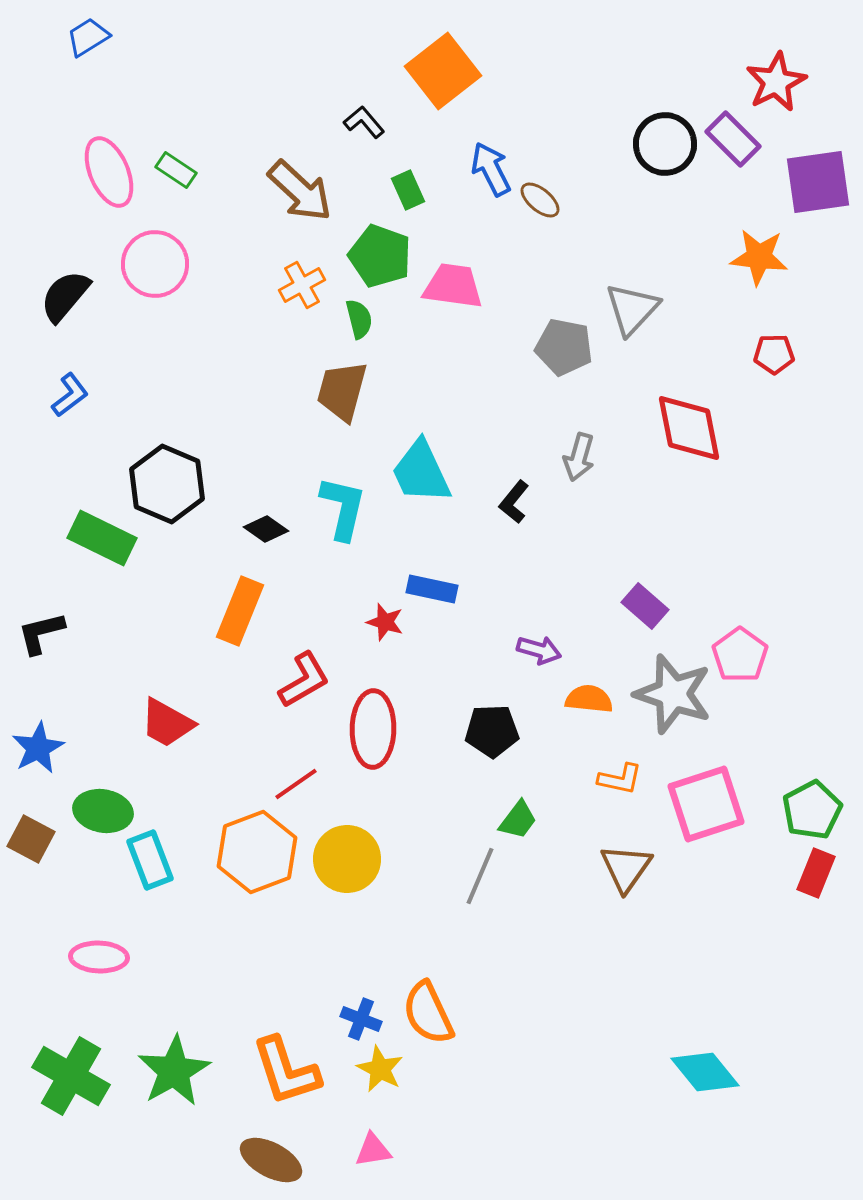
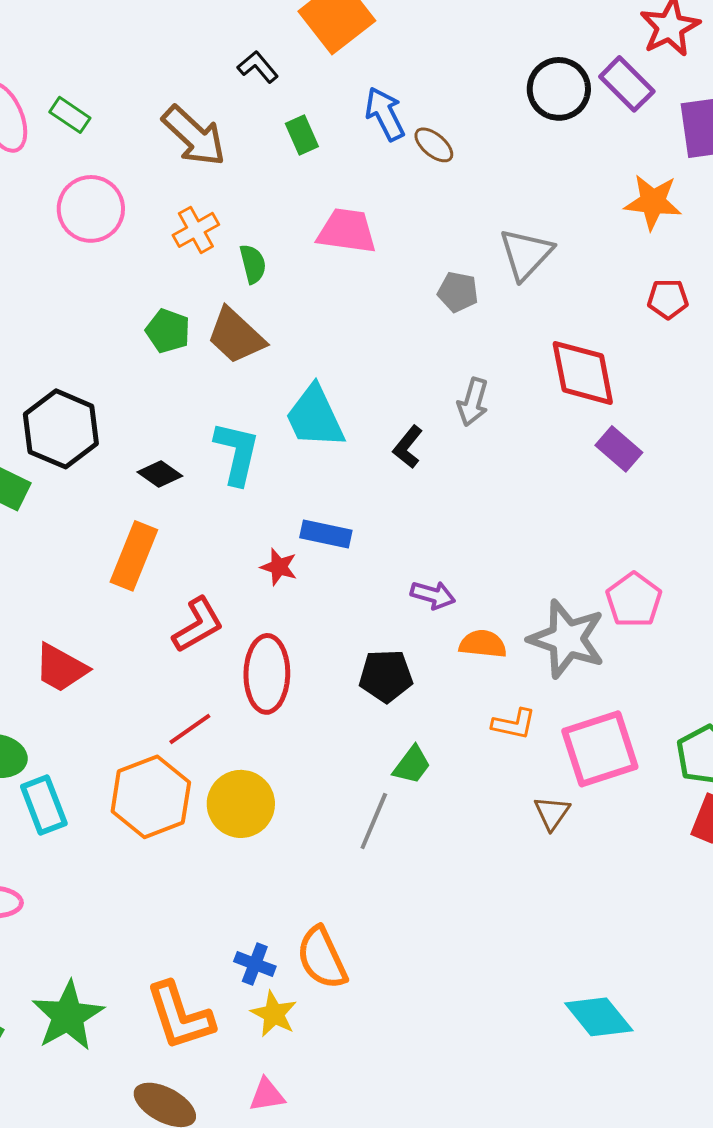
green pentagon: (380, 256) -> (168, 331), moved, size x0.7
pink circle: (155, 264) -> (91, 209), moved
gray pentagon: (564, 347) -> (458, 292), size x0.7
brown trapezoid: (342, 391) -> (236, 336), turned -62
purple rectangle: (645, 606) -> (619, 449), moved
brown triangle: (626, 868) -> (552, 813), moved, size x0.7

